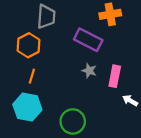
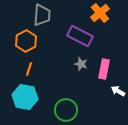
orange cross: (110, 14) -> (100, 13), turned -30

